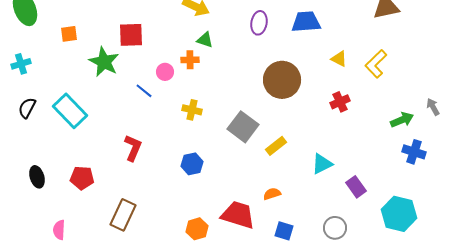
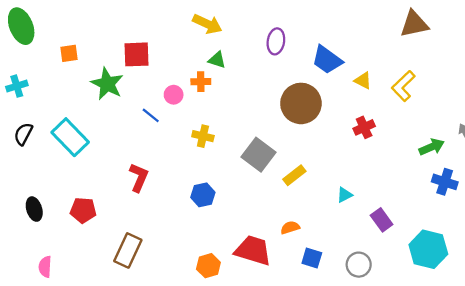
blue trapezoid: (306, 22) -> (327, 60), moved, turned -140
cyan triangle: (322, 164) -> (345, 195), size x0.7
pink semicircle: (59, 230) -> (45, 267), moved
blue square: (284, 231) -> (312, 258), moved

